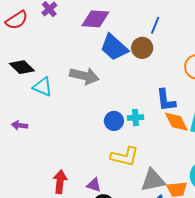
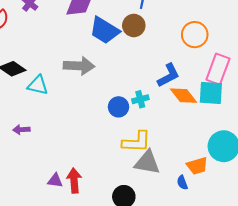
blue L-shape: (166, 100) -> (169, 75), turned -100
gray triangle: (153, 180) -> (147, 162), moved, turned 32
purple triangle: (94, 185) -> (55, 181), moved

